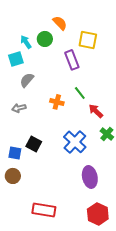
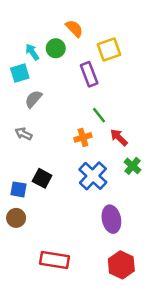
yellow square: (88, 40) -> (109, 50), turned -30
orange cross: (57, 102) -> (83, 137), moved, turned -32
gray arrow: (19, 108) -> (24, 134), turned 40

